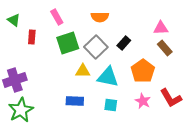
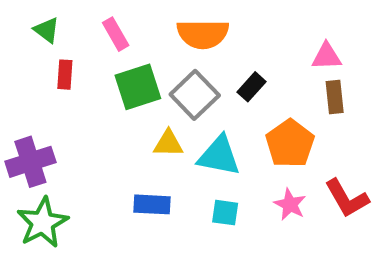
orange semicircle: (100, 17) -> (203, 34), size x1.4
green triangle: (14, 20) -> (47, 30), moved
brown rectangle: (165, 48) -> (335, 97), turned 35

